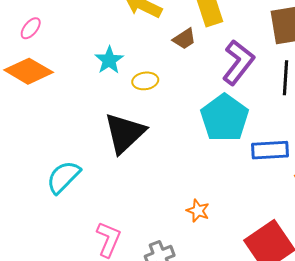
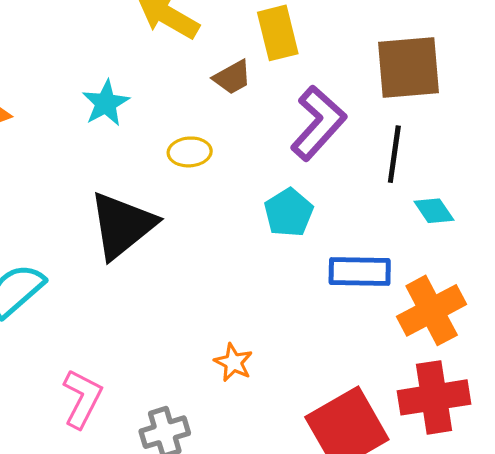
yellow ellipse: (145, 81) -> (190, 152), moved
cyan pentagon: (225, 118) -> (289, 213), size x0.6

